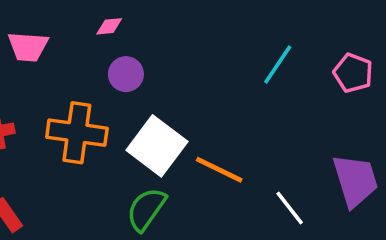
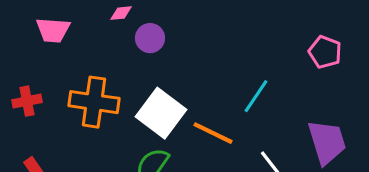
cyan line: (278, 65) -> (256, 96), moved
purple circle: (126, 74) -> (150, 38), moved

